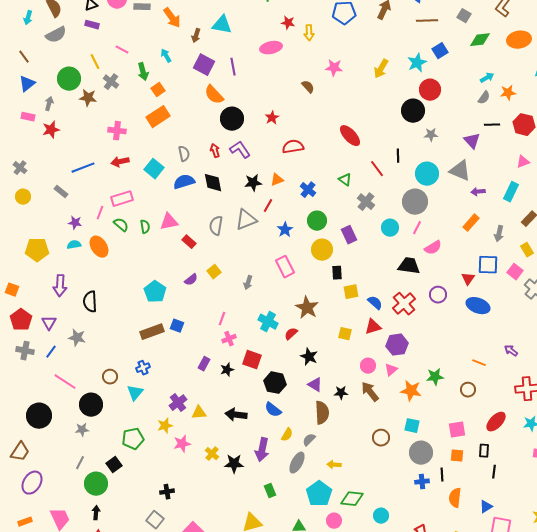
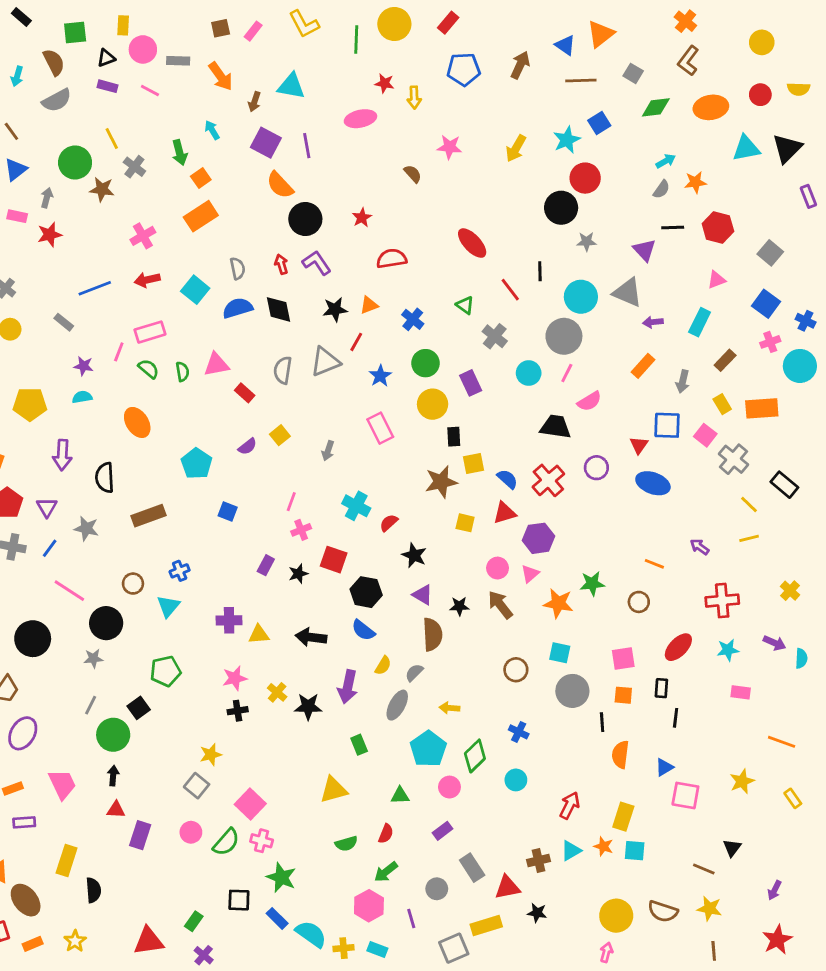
pink line: (122, 50) -> (150, 90), moved
pink cross: (117, 131) -> (143, 236), turned -36
orange ellipse: (99, 247) -> (137, 422), moved
brown star: (307, 308) -> (441, 482), moved, turned 30
brown rectangle: (152, 332) -> (149, 516), moved
purple cross: (178, 403) -> (229, 620), turned 36
yellow star: (165, 426) -> (211, 755), moved
blue cross: (422, 482) -> (519, 732), moved, turned 32
black cross: (167, 492) -> (238, 711), moved
green diamond: (352, 499) -> (475, 756), turned -50

